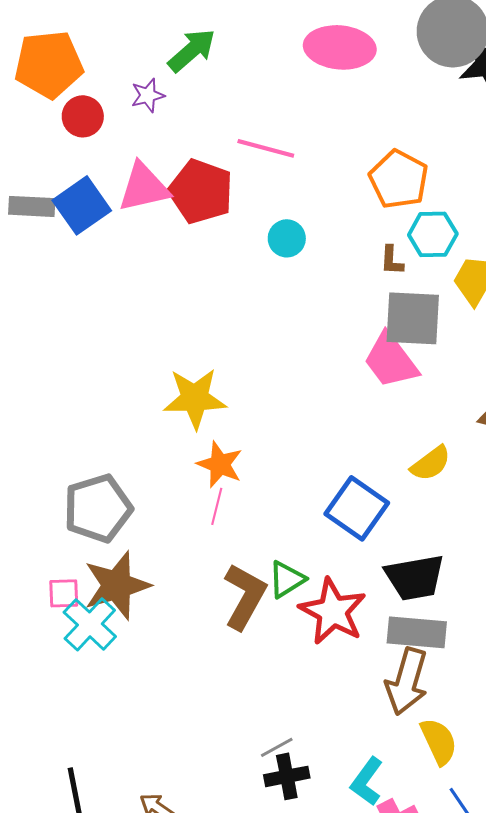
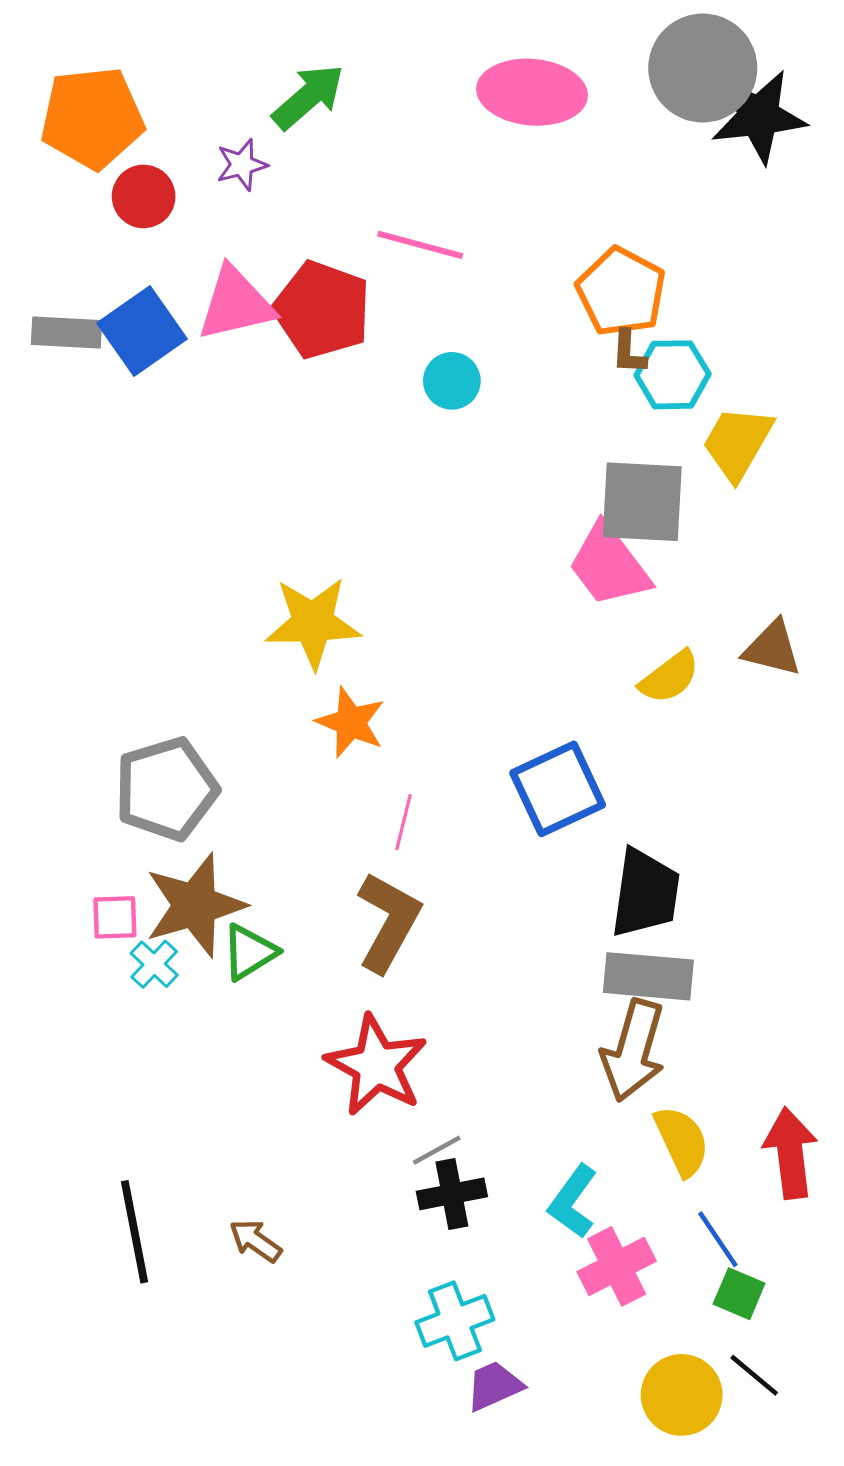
brown L-shape: (392, 260) -> (629, 352), moved
yellow semicircle: (431, 463) -> (670, 677), moved
pink line: (217, 506) -> (404, 822), moved
blue square: (357, 508) -> (558, 789), turned 30
black trapezoid: (415, 577) -> (645, 893), turned -72
green triangle: (287, 579) -> (249, 952), moved
red star: (333, 611) -> (376, 1065), moved
cyan cross: (90, 624) -> (154, 964), size x0.6

